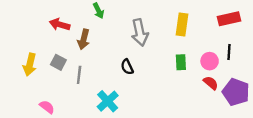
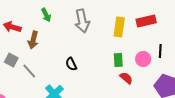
red rectangle: (229, 19) -> (146, 21), moved
gray arrow: (140, 32) -> (82, 21), moved
gray line: (79, 75) -> (29, 71), turned -49
red semicircle: (211, 83) -> (126, 78), moved

